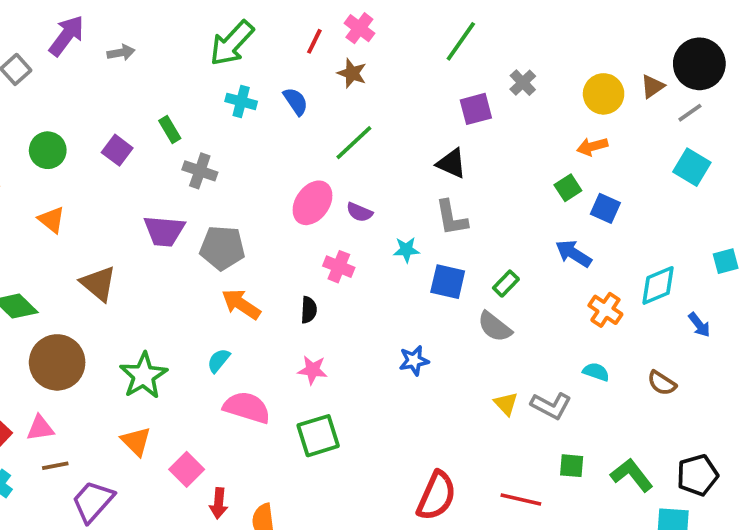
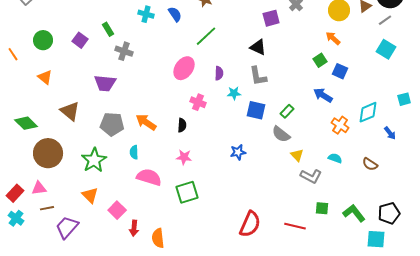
orange arrow: (592, 146) -> (333, 38), turned 56
purple semicircle: (359, 212) -> (219, 73), moved, turned -112
gray pentagon: (222, 248) -> (112, 124), moved
cyan semicircle: (219, 361) -> (134, 152), turned -40
yellow triangle: (506, 404) -> (297, 155), moved

